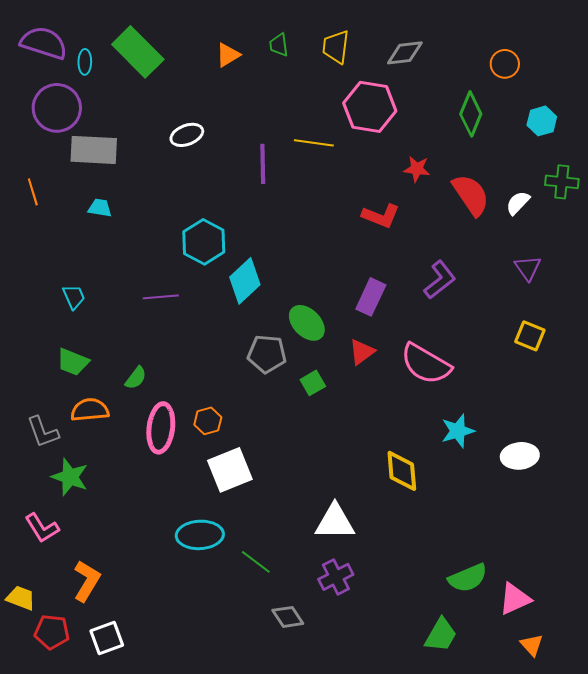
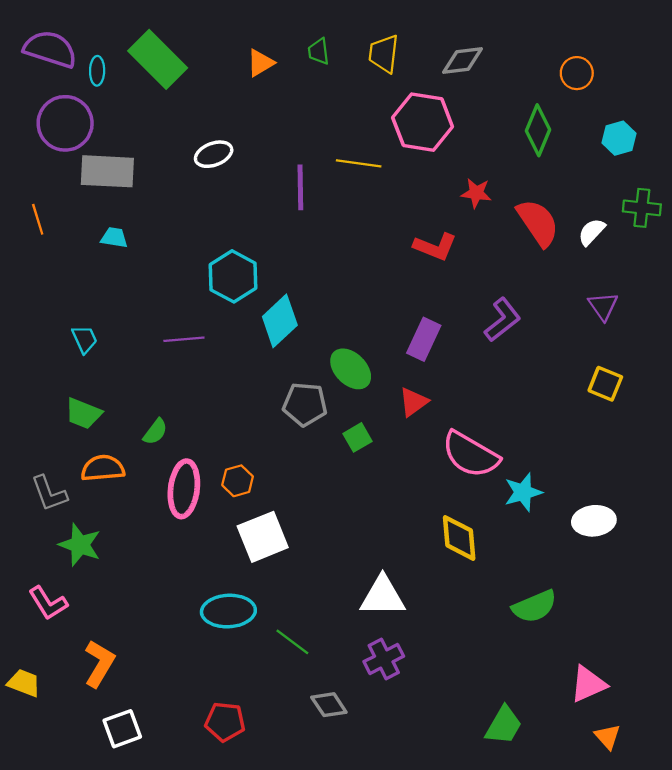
pink semicircle: (426, 364) -> (471, 455), moved
green semicircle: (468, 578) -> (535, 606), moved
red pentagon: (52, 632) -> (225, 722), moved

